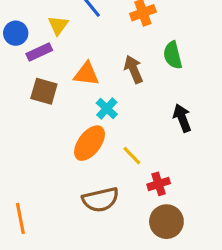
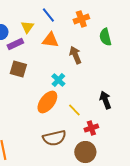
green semicircle: (173, 55) -> (105, 37), moved
orange triangle: (86, 74) -> (50, 40), moved
black arrow: (182, 118) -> (105, 100), moved
brown circle: (166, 222) -> (85, 152), moved

